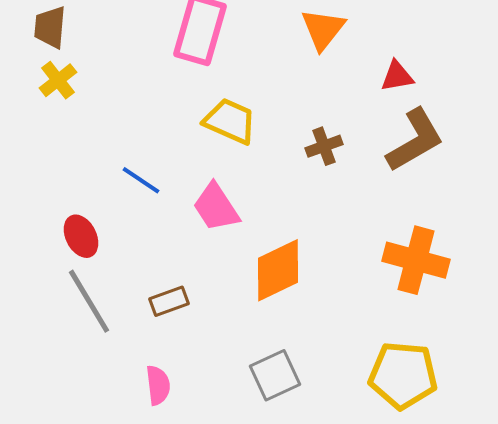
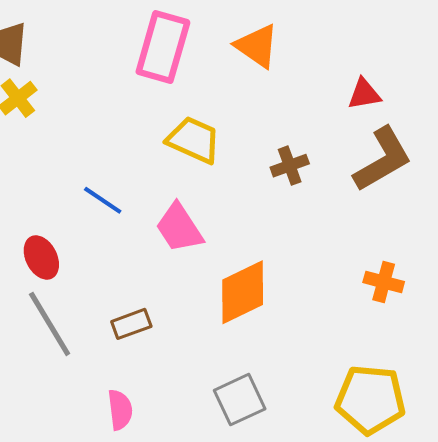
orange triangle: (323, 29) -> (257, 46), moved, turned -33
orange cross: (416, 260) -> (384, 282), size x0.6

